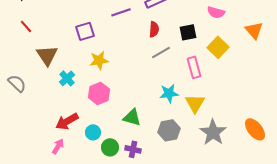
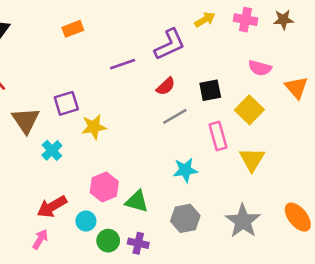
pink semicircle: (216, 12) -> (260, 68), moved
red semicircle: (154, 29) -> (166, 86), turned 42
purple square: (85, 31) -> (66, 103), moved
pink hexagon: (99, 93) -> (104, 187), moved
yellow triangle: (195, 103) -> (252, 160), moved

